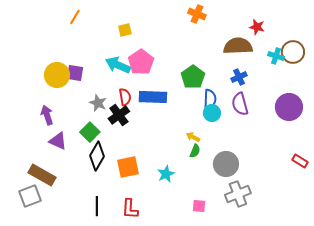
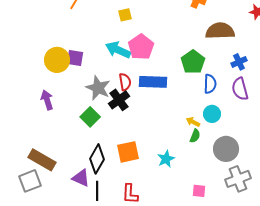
brown semicircle: (238, 46) -> (220, 31), moved
gray star: (98, 103) -> (98, 88), size x1.4
cyan circle: (212, 113) -> (212, 114), moved
purple triangle: (58, 141) -> (81, 178), moved
black diamond: (97, 156) -> (97, 159), moved

